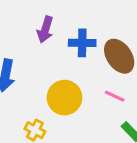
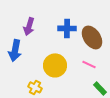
purple arrow: (45, 30) -> (29, 26), moved

